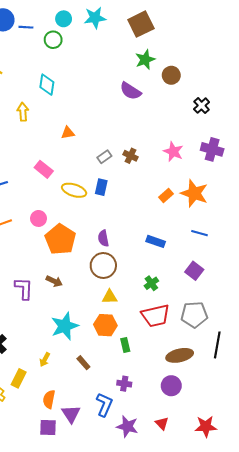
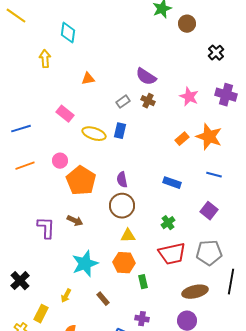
purple semicircle: (130, 91) -> (146, 77), moved

